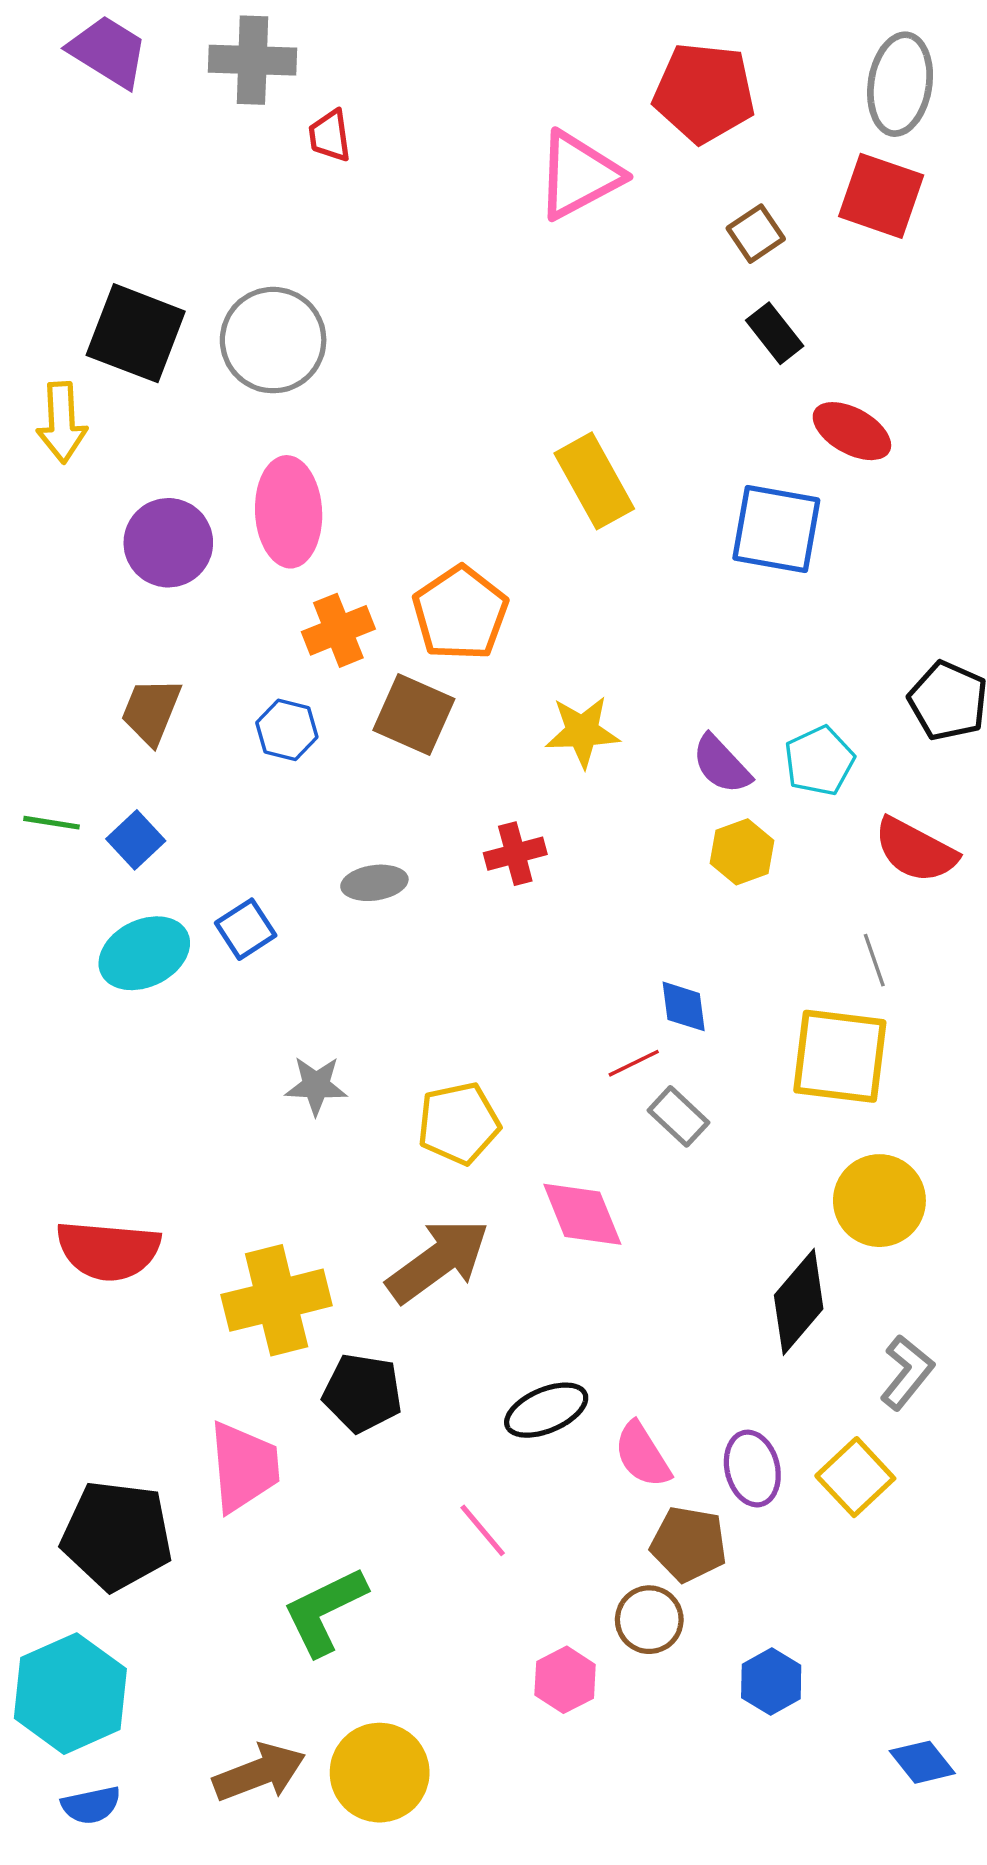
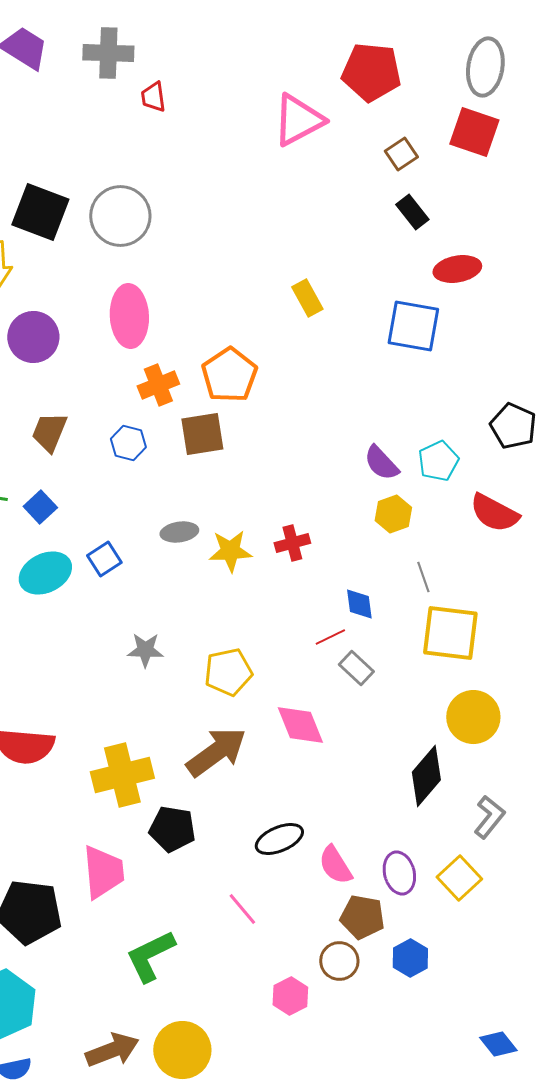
red ellipse: (852, 431) -> (457, 269), turned -39
yellow rectangle: (594, 481) -> (307, 298), size x0.7
purple circle: (168, 543) -> (33, 337), moved
brown square: (414, 715) -> (202, 434), turned -33
yellow star: (582, 732) -> (230, 551), moved
red cross: (515, 854) -> (292, 543), moved
gray line: (874, 960) -> (423, 577), moved
blue hexagon: (771, 1682) -> (410, 958), moved

